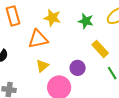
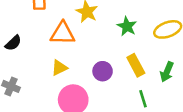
purple circle: (78, 68) -> (103, 71), moved

